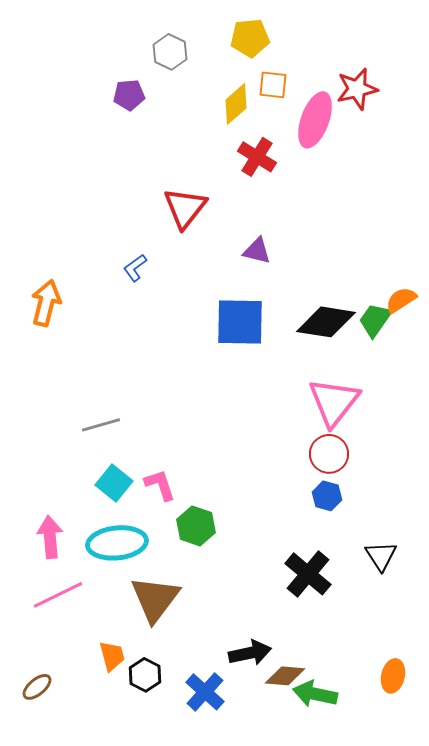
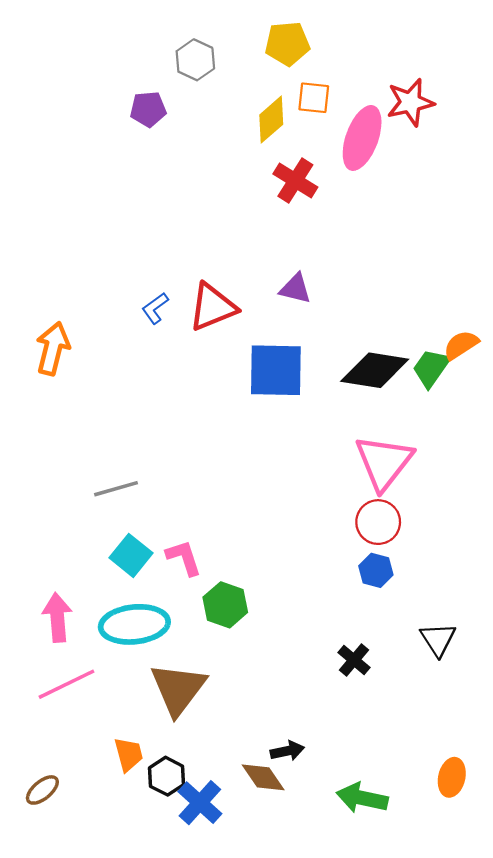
red triangle: (185, 208) -> (213, 307), moved, turned 30
black cross: (308, 574) -> (354, 660), size x0.6
black arrow: (250, 653) -> (287, 751), size x0.7
brown diamond: (285, 676) -> (263, 777), moved, turned 51
blue cross: (205, 692) -> (200, 803), moved

